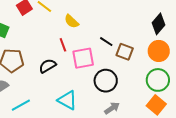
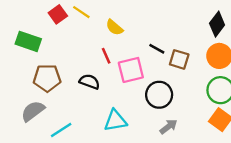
black semicircle: (48, 66) -> (90, 82), turned 54
cyan triangle: (67, 100) -> (115, 121), turned -35

